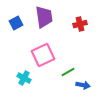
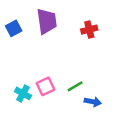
pink square: (43, 55) -> (46, 86), moved, size x0.7

